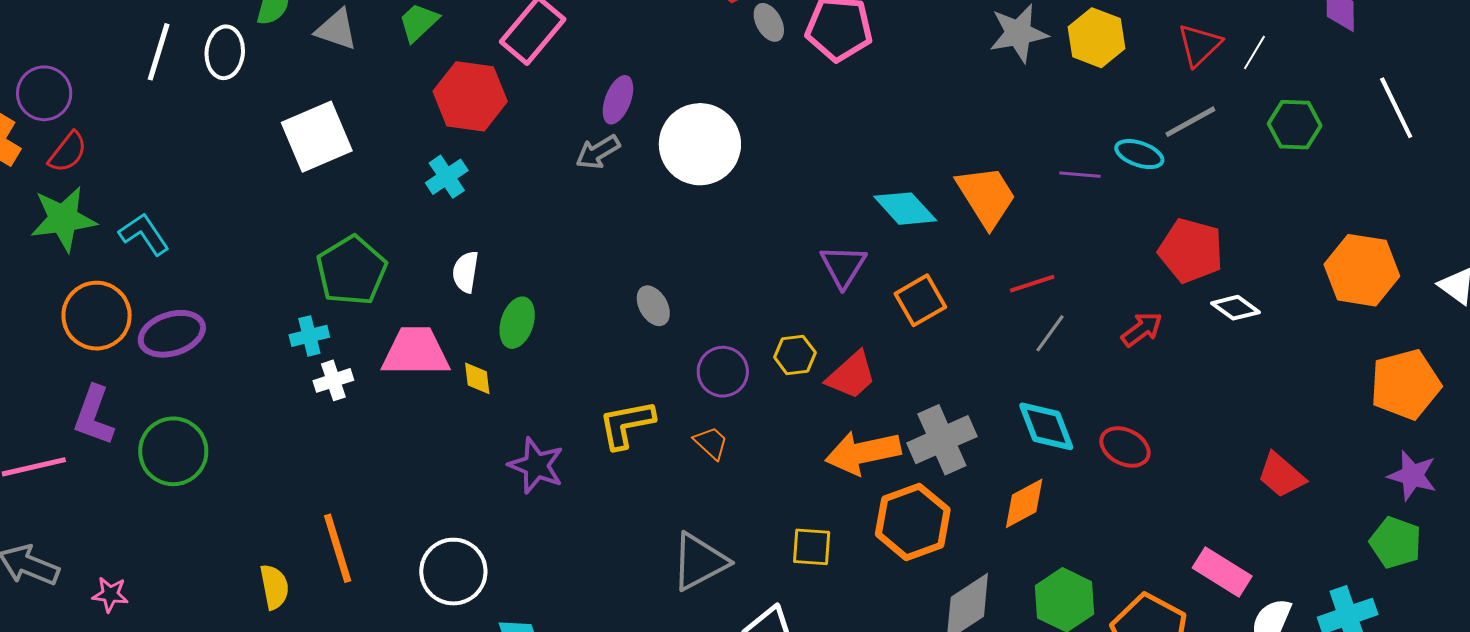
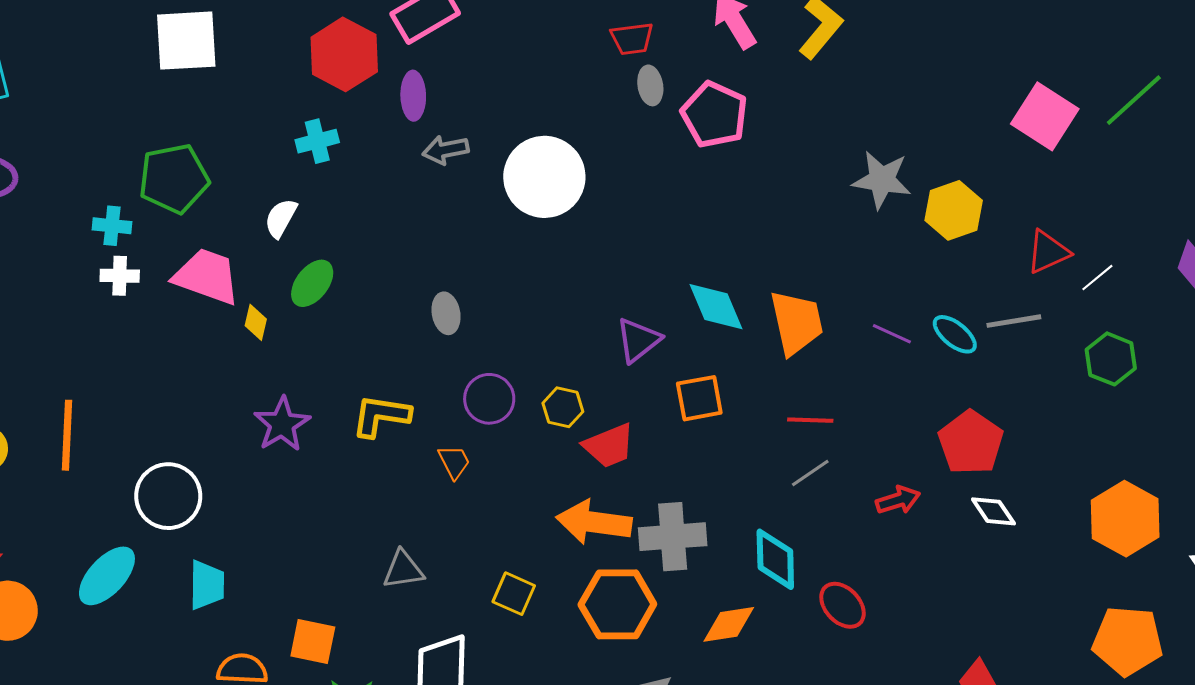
purple ellipse: (618, 100) -> (413, 96), moved, turned -42
cyan cross: (447, 177) -> (317, 141), moved
gray triangle: (699, 562) -> (403, 570), size x0.7

